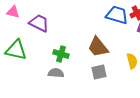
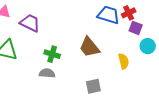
gray square: (99, 72) -> (93, 86), moved

